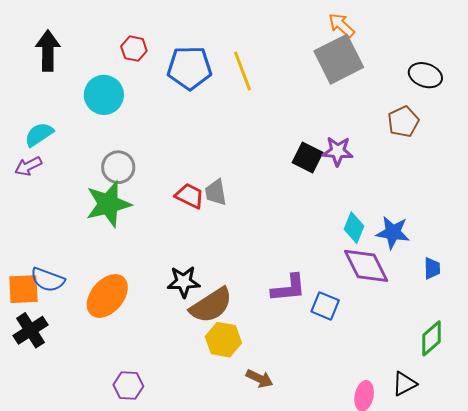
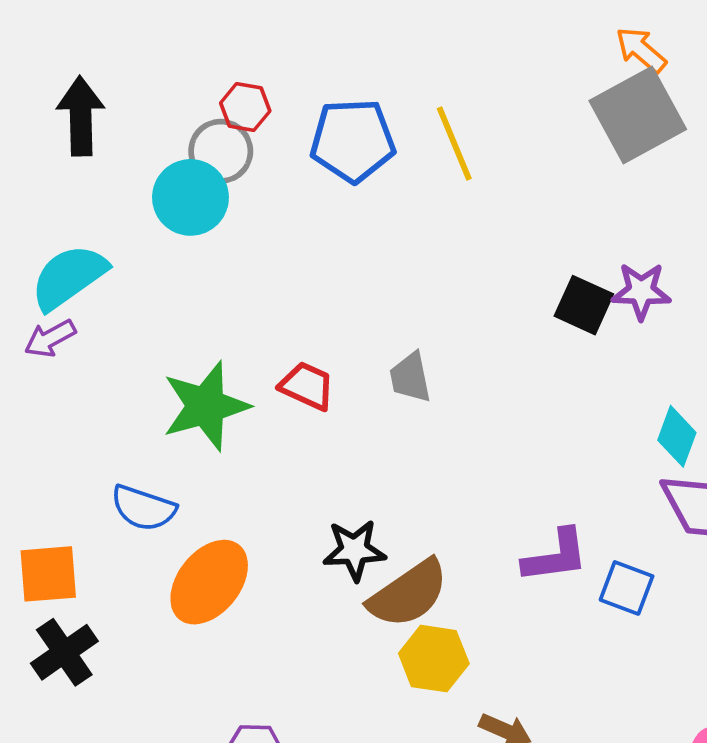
cyan semicircle: (39, 134) -> (69, 277), size x1.4
gray circle: (118, 167) -> (221, 151), moved
red trapezoid: (190, 196) -> (307, 386), moved
blue semicircle: (48, 280) -> (143, 508), moved

